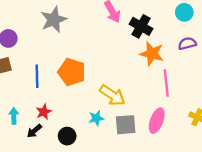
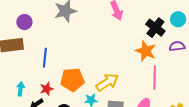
black cross: (141, 26) -> (155, 28), moved
orange pentagon: (72, 72) -> (72, 80), moved, turned -30
yellow arrow: (112, 95) -> (107, 82), turned -75

